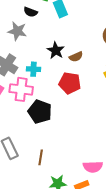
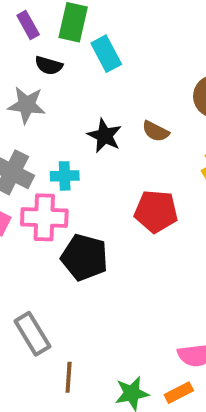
brown semicircle: (76, 57) -> (156, 131), moved, turned 56
red pentagon: (70, 83) -> (156, 211), moved
brown line: (41, 157) -> (69, 377), moved

